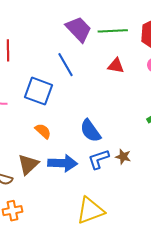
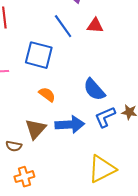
red triangle: (116, 66) -> (95, 26), moved

